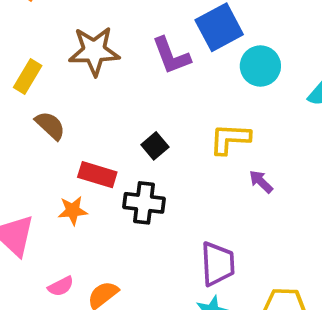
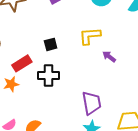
black square: (155, 146) -> (51, 44), turned 32
red rectangle: (97, 175) -> (22, 63), turned -42

